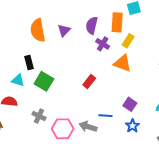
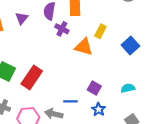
yellow rectangle: (128, 41) -> (100, 31), moved
red rectangle: (89, 82) -> (32, 77), moved, size x1.6

